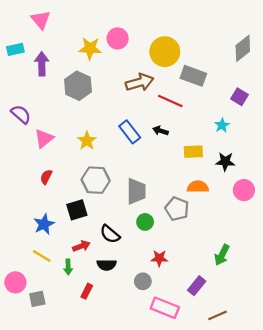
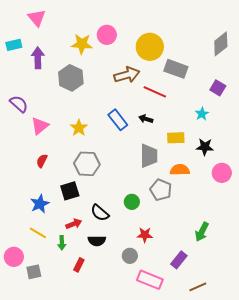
gray trapezoid: (136, 191) -> (149, 156), moved

